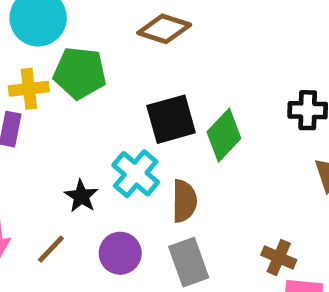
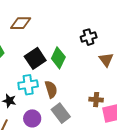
cyan cross: (136, 174) -> (28, 85), turned -30

